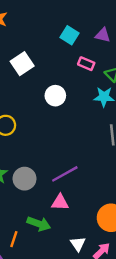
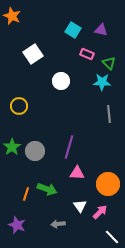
purple line: (65, 174) -> (69, 147), turned -45
pink triangle: (60, 202) -> (77, 173), moved
orange line: (14, 239) -> (26, 194), moved

